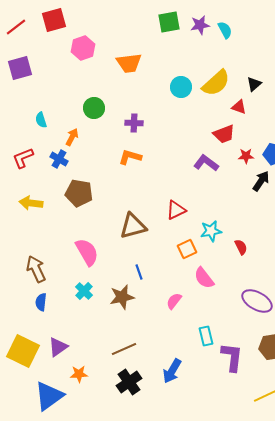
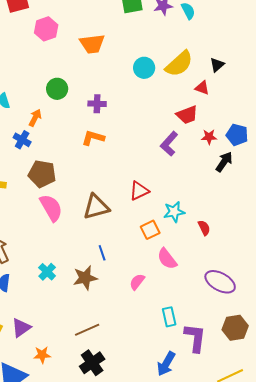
purple L-shape: (206, 163) -> (169, 144), turned -85
pink semicircle: (87, 252) -> (51, 208), moved
blue arrow: (172, 371) -> (166, 364), moved

